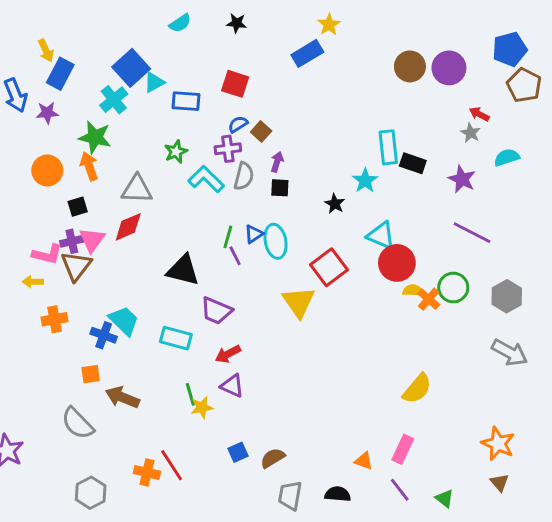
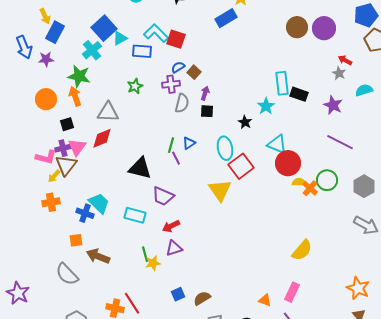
cyan L-shape: (206, 179) -> (156, 33), moved
cyan ellipse: (276, 241) -> (225, 148), moved
yellow arrow: (33, 282) -> (54, 176), moved, turned -48
purple triangle: (232, 386) -> (174, 248), turned -42

